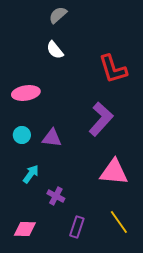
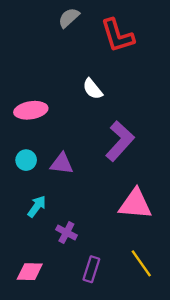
white semicircle: (55, 50) -> (93, 89), moved
red L-shape: (113, 69) -> (117, 35), moved

